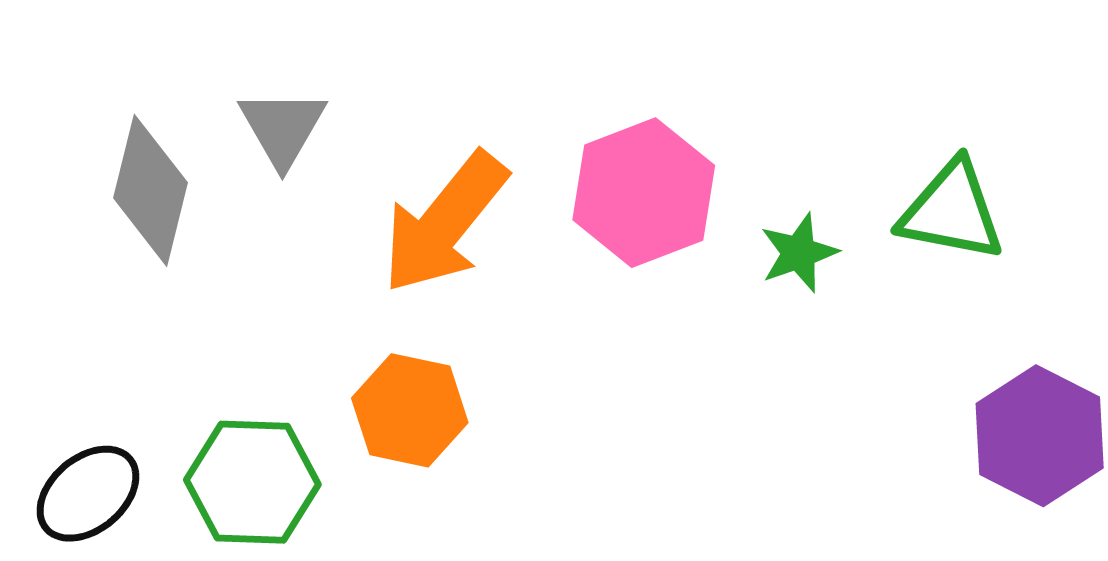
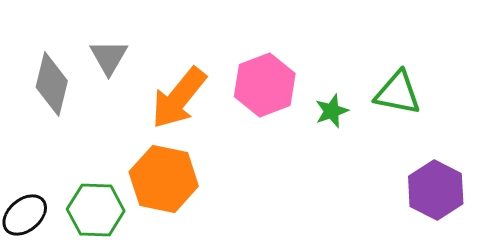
orange hexagon: (410, 410) -> (164, 179), size x1.4

